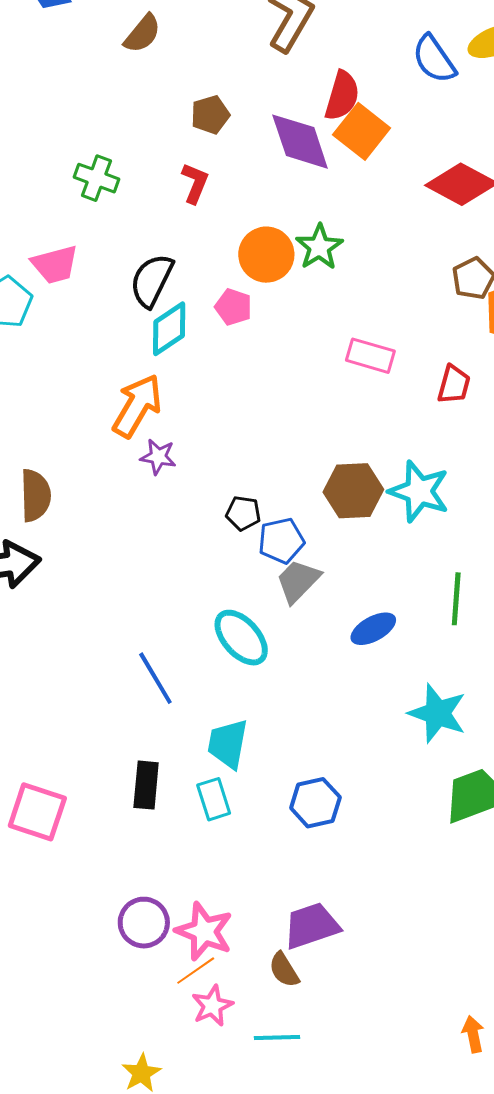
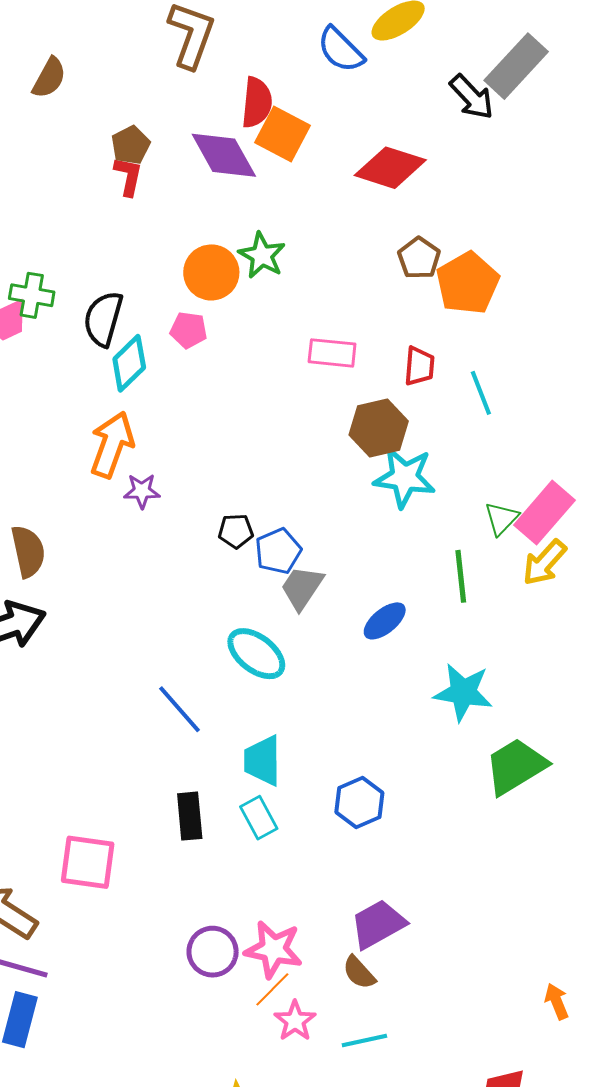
green cross: (96, 178) -> (32, 295), moved
red L-shape: (195, 183) -> (128, 176), moved
brown hexagon: (353, 491) -> (379, 428), moved

